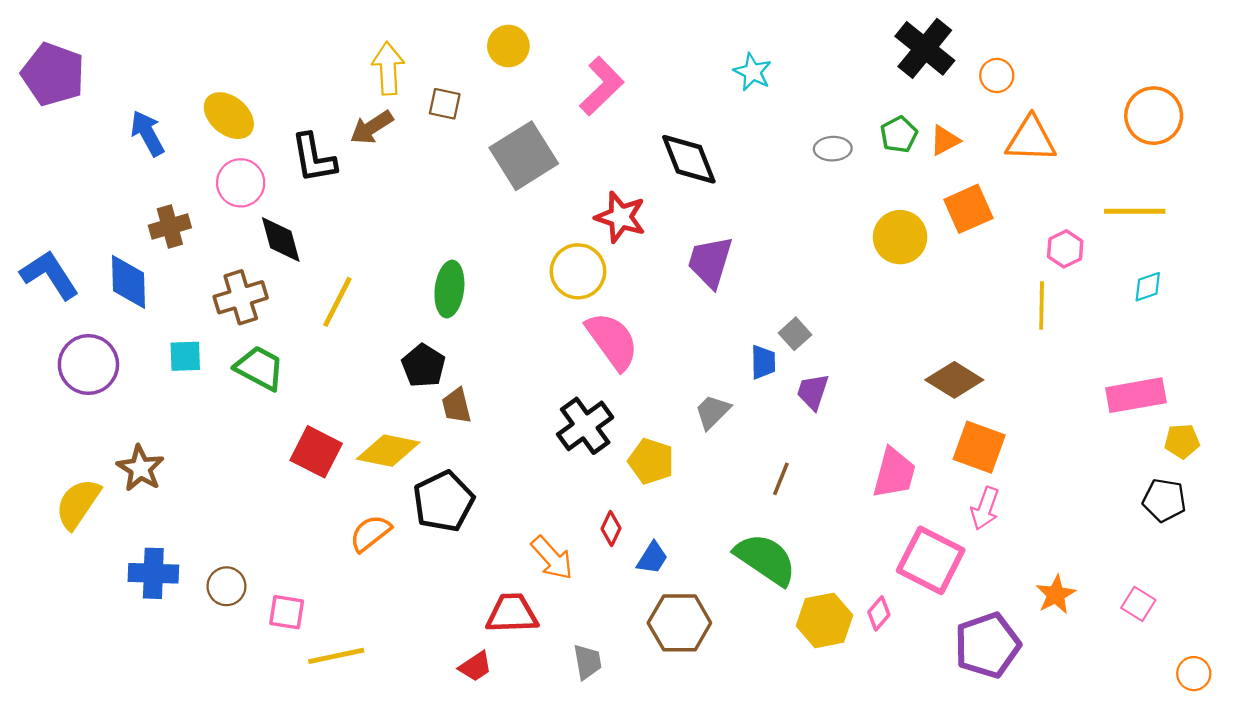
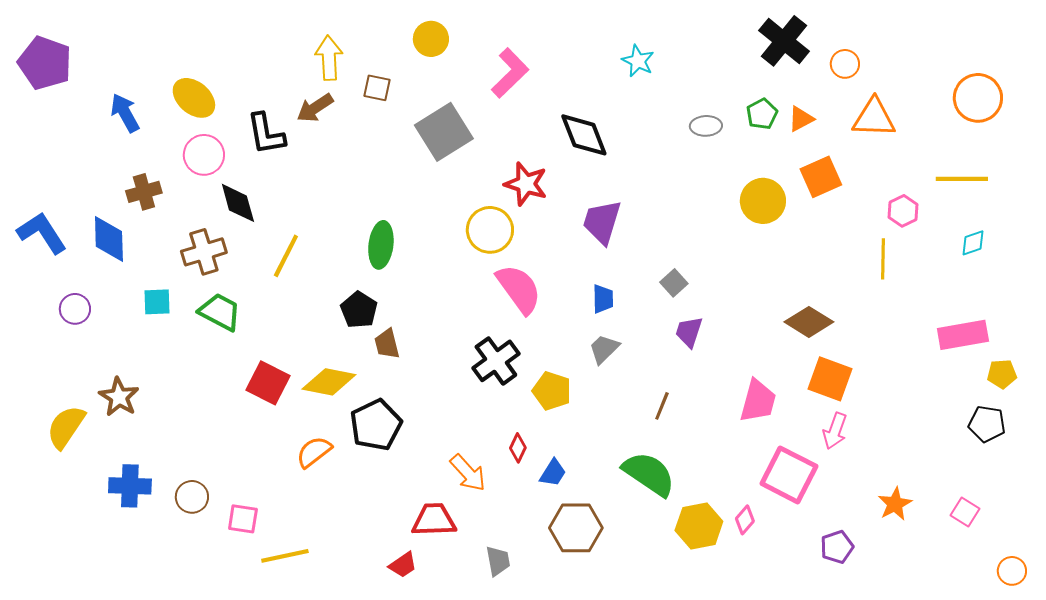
blue trapezoid: (763, 362) -> (603, 299), moved
purple circle: (88, 364) -> (75, 309), size x0.6
purple pentagon: (987, 645) -> (837, 547), size x0.6

